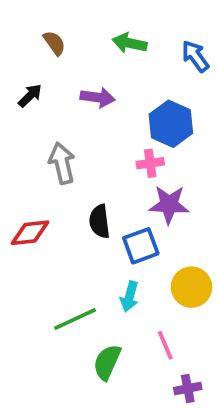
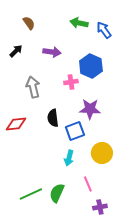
green arrow: (130, 43) -> (79, 23), moved
pink cross: (150, 163) -> (71, 82), moved
green line: (75, 319) -> (31, 194), moved

